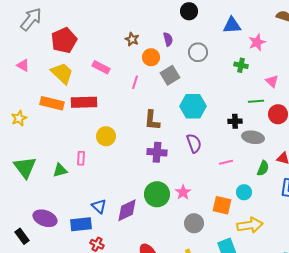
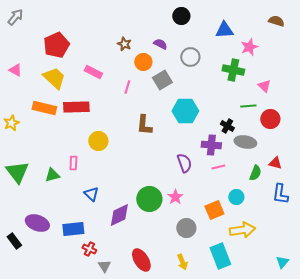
gray arrow: (31, 19) -> (15, 17), moved, size x0.7
purple semicircle: (168, 39) -> (160, 44), turned -48
green cross: (241, 65) -> (233, 70), size x1.5
black cross: (235, 121) -> (227, 126), turned 32
purple semicircle: (194, 143) -> (184, 163), moved
purple cross: (157, 152) -> (211, 145), moved
orange square: (222, 205) -> (214, 210), turned -36
blue triangle: (99, 206) -> (91, 194), moved

